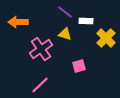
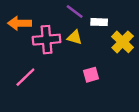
pink cross: (41, 49) -> (47, 40), moved, turned 30
pink line: (40, 85) -> (25, 77), moved

